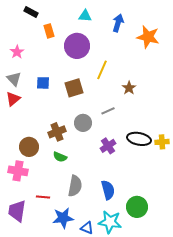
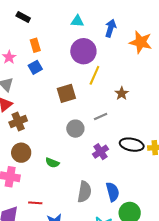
orange rectangle: (49, 31) -> (35, 45), moved
purple circle: (77, 46) -> (83, 51), moved
blue square: (43, 83) -> (35, 67), moved, turned -32
brown cross: (57, 132) -> (18, 122), moved
gray semicircle: (75, 186) -> (84, 192), moved
blue semicircle: (108, 190) -> (113, 192), moved

